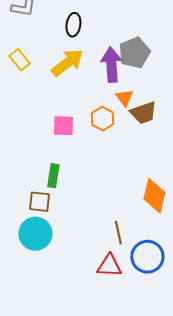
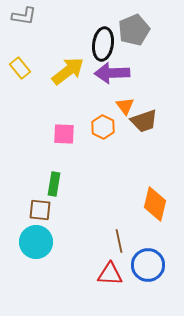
black ellipse: (73, 25) -> (103, 44), moved, size x1.4
gray pentagon: (134, 53) -> (134, 30), moved
purple arrow: (111, 65) -> (112, 73), turned -88

